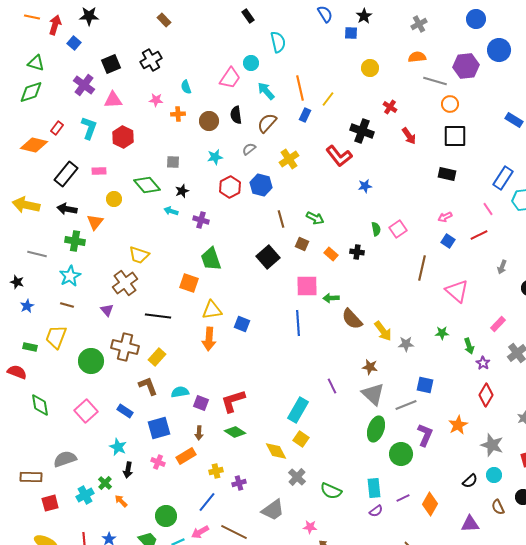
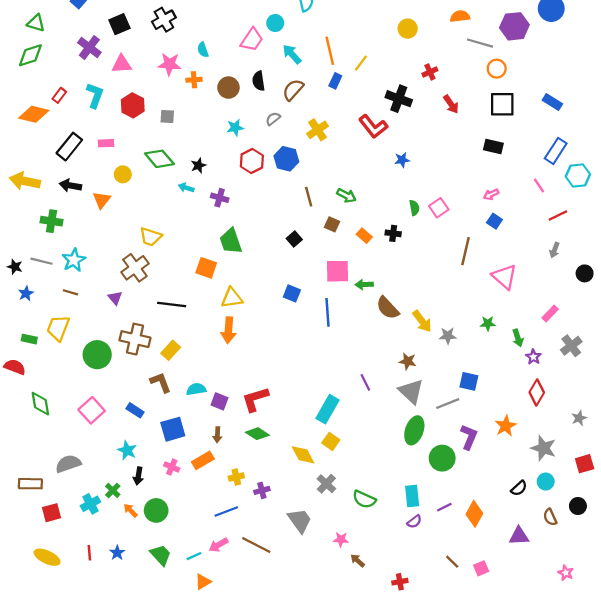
pink star: (156, 100) -> (169, 64), size x1.5
red cross: (390, 107) -> (430, 72), turned 32
blue rectangle: (514, 120) -> (552, 102), moved
gray square: (173, 162) -> (167, 116), moved
red line: (479, 235) -> (558, 216), moved
green cross: (75, 241) -> (52, 221), moved
gray line: (37, 254) -> (42, 261), moved
black square: (268, 257) -> (294, 239), size x0.6
blue square: (242, 324) -> (292, 293), moved
blue line: (207, 502) -> (226, 512), turned 30
gray trapezoid: (273, 510) -> (300, 520), turned -90
green circle: (166, 516) -> (156, 510), moved

